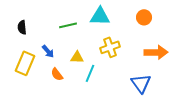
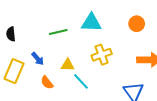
cyan line: (90, 73) -> (81, 81), turned -66

